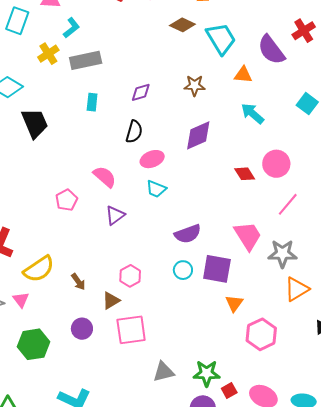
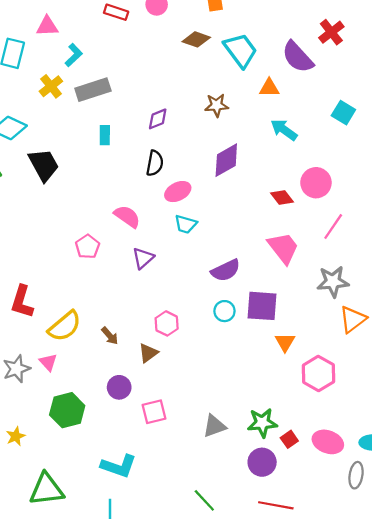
pink trapezoid: (248, 236) -> (283, 248), moved
pink square: (131, 330) -> (154, 412), moved, size x0.7

